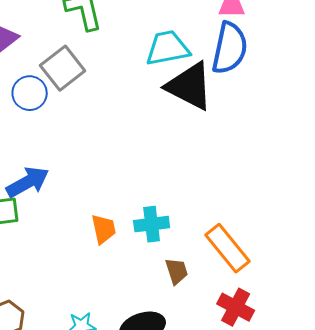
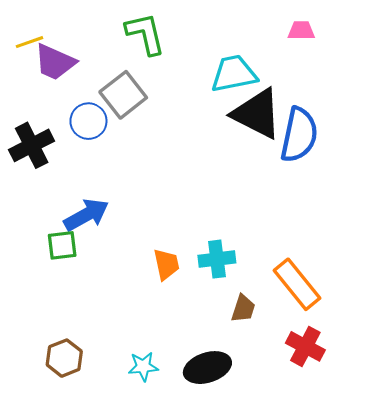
blue semicircle: (230, 48) -> (299, 135), moved
brown trapezoid: (177, 271) -> (243, 309), turned 36

